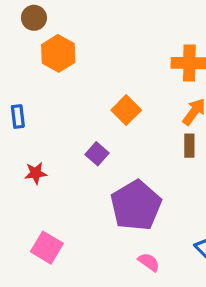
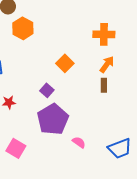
purple pentagon: (136, 205) -> (53, 119), moved
pink semicircle: (149, 262) -> (79, 142), moved

